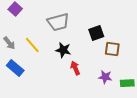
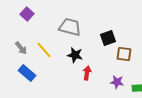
gray trapezoid: (58, 22) -> (70, 27), turned -150
red arrow: (75, 68) -> (87, 73), turned 32

